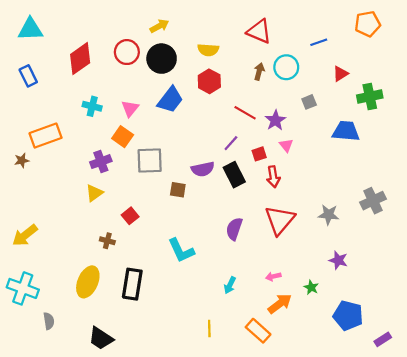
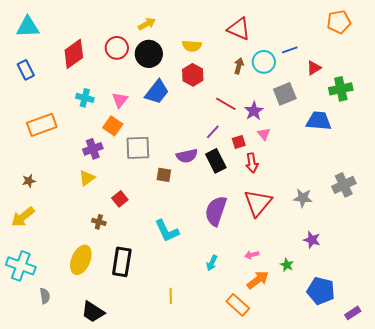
blue line: (319, 42) -> (290, 50), moved
gray square: (309, 102) -> (285, 94), size x1.6
brown star: (22, 160) -> (29, 181), moved
purple semicircle: (234, 229) -> (216, 211), size x1.4
yellow line: (209, 329) -> (171, 296), moved

